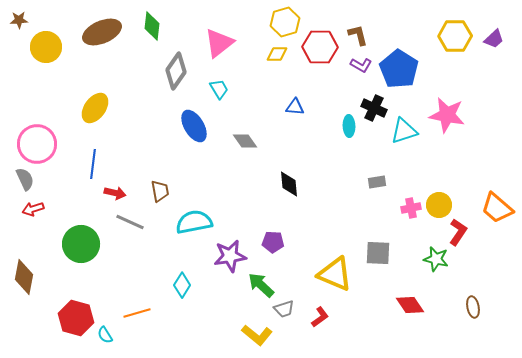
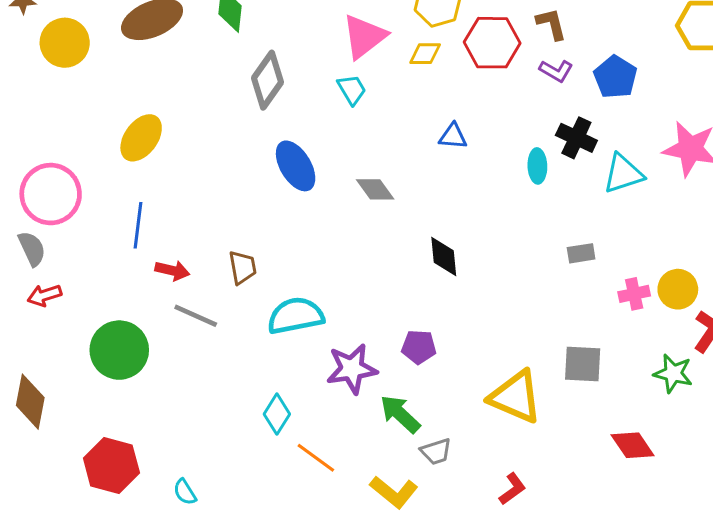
pink triangle: (219, 43) -> (364, 36), moved
blue pentagon: (399, 69) -> (615, 77), size x0.7
cyan trapezoid: (219, 89) -> (352, 89), moved
orange line: (137, 313) -> (316, 458), moved, turned 52
red L-shape: (320, 317) -> (512, 489), moved
cyan semicircle: (105, 335) -> (185, 492), moved

